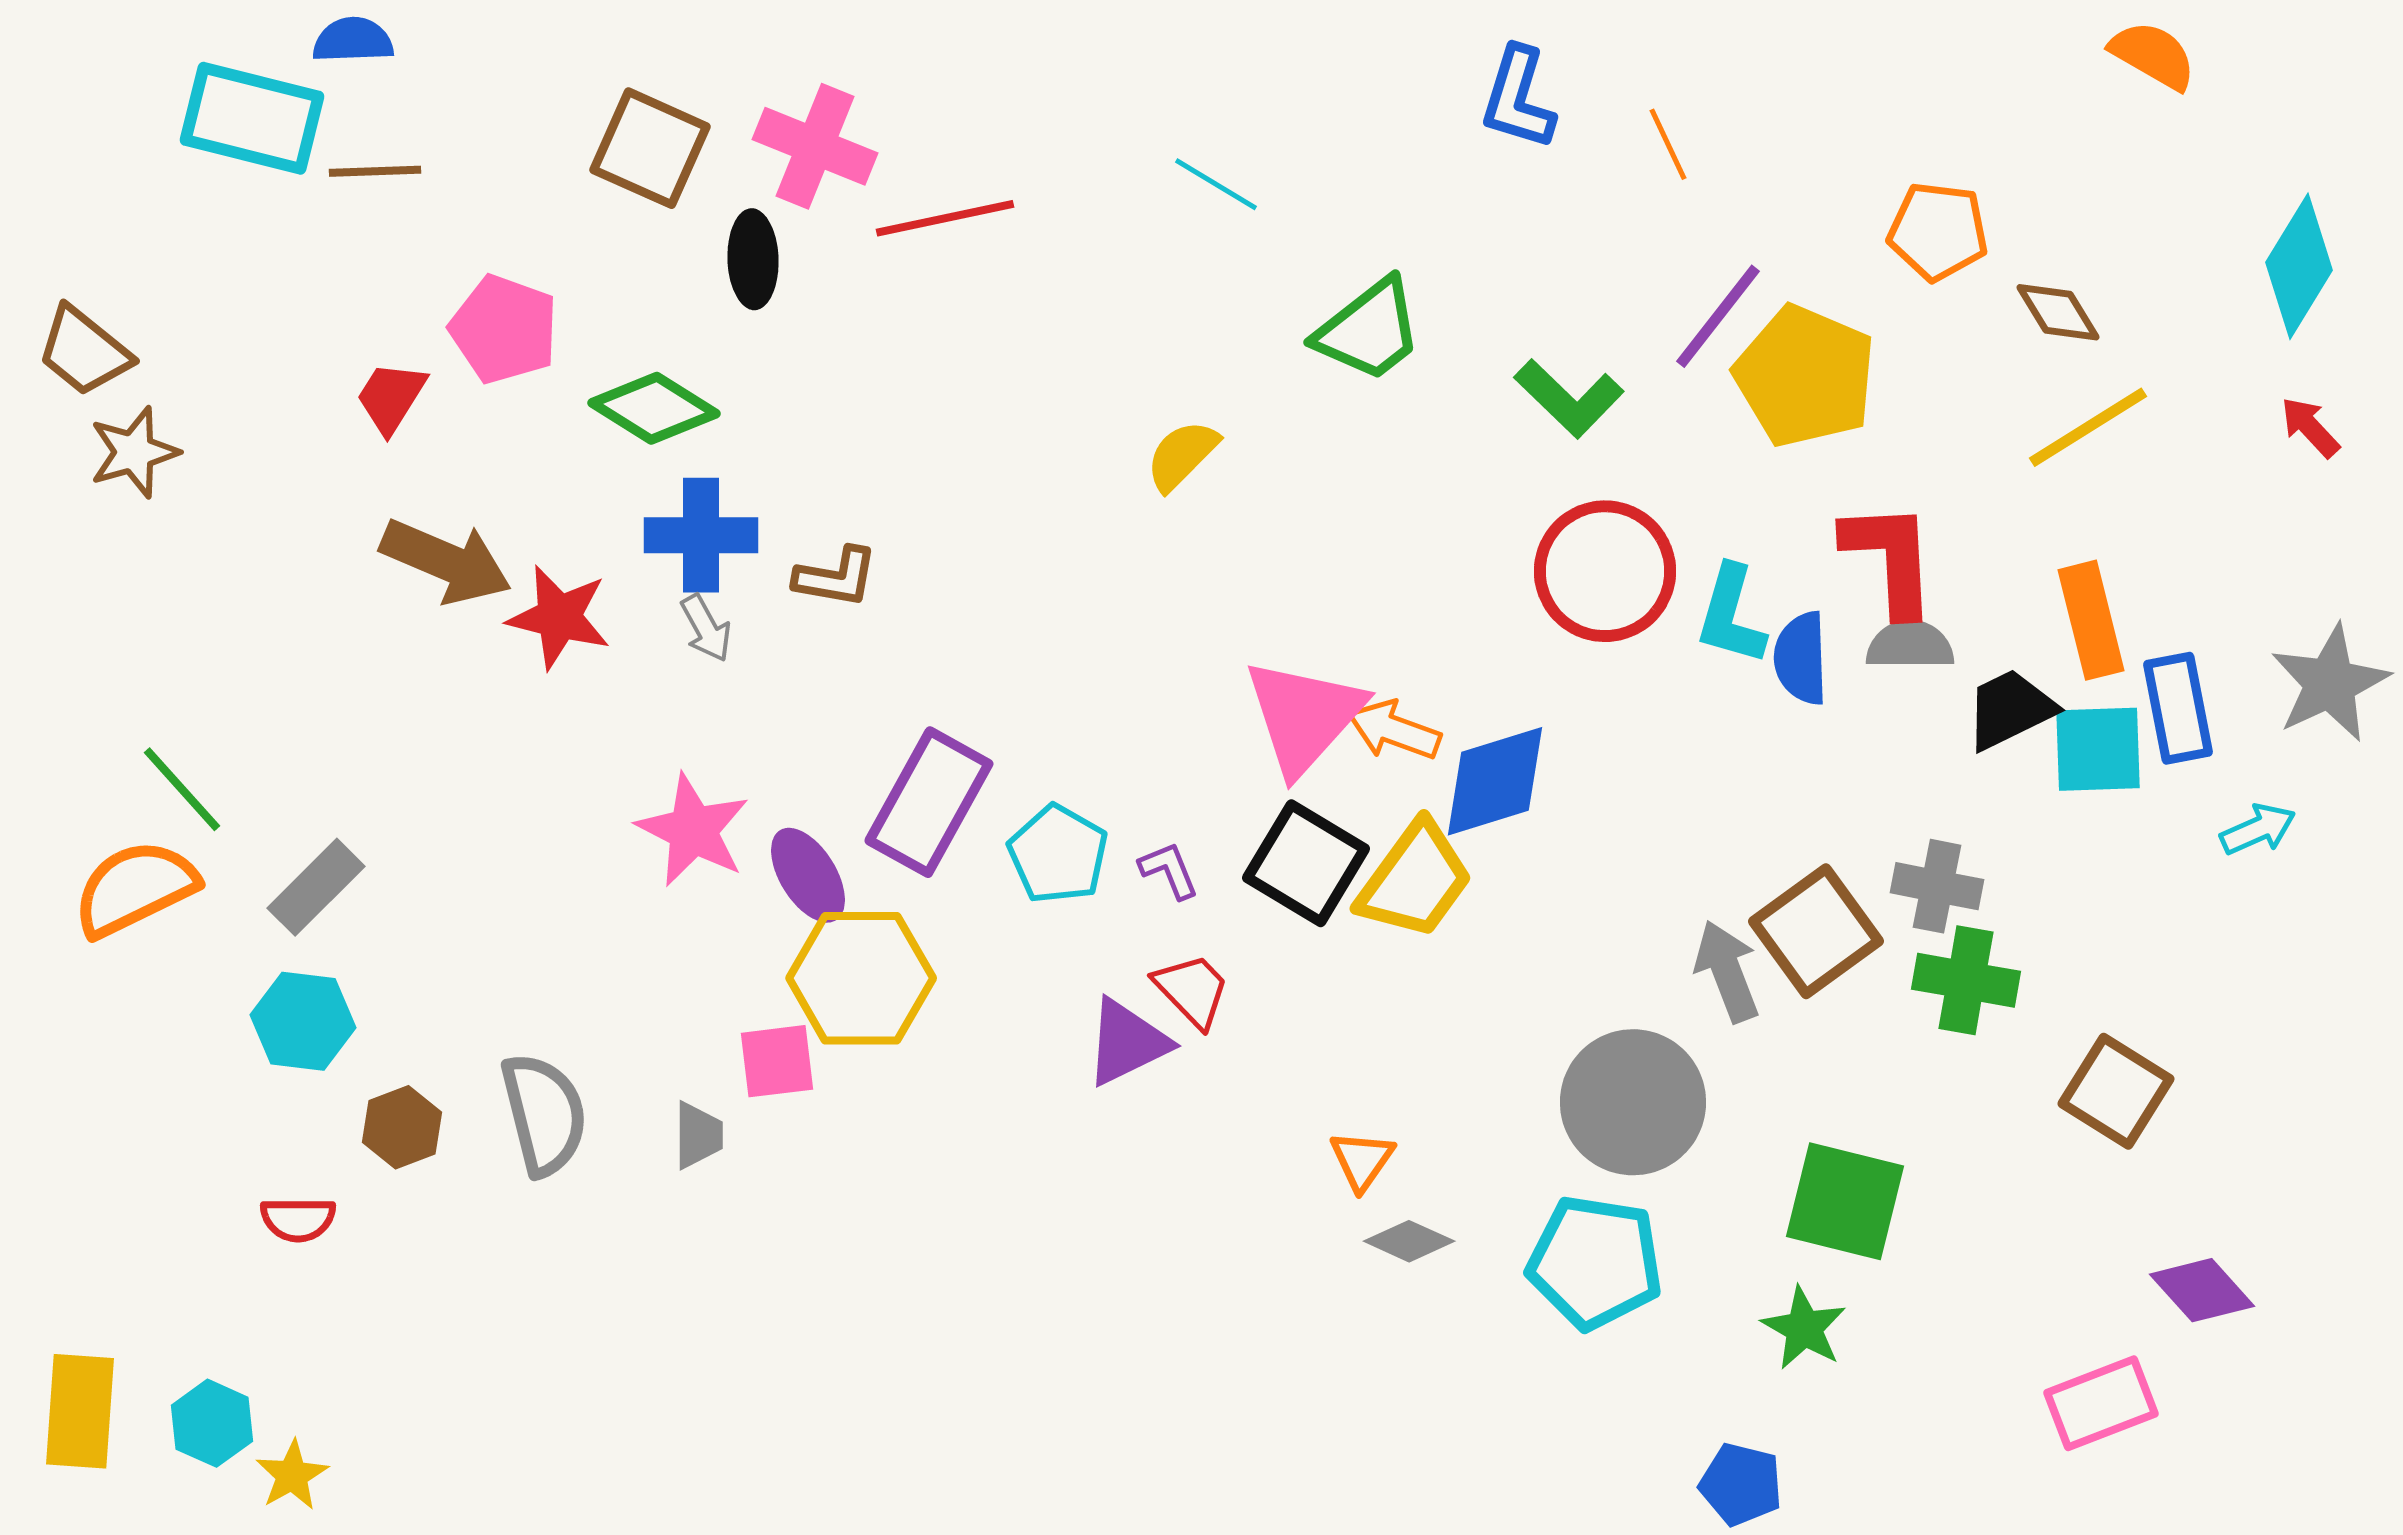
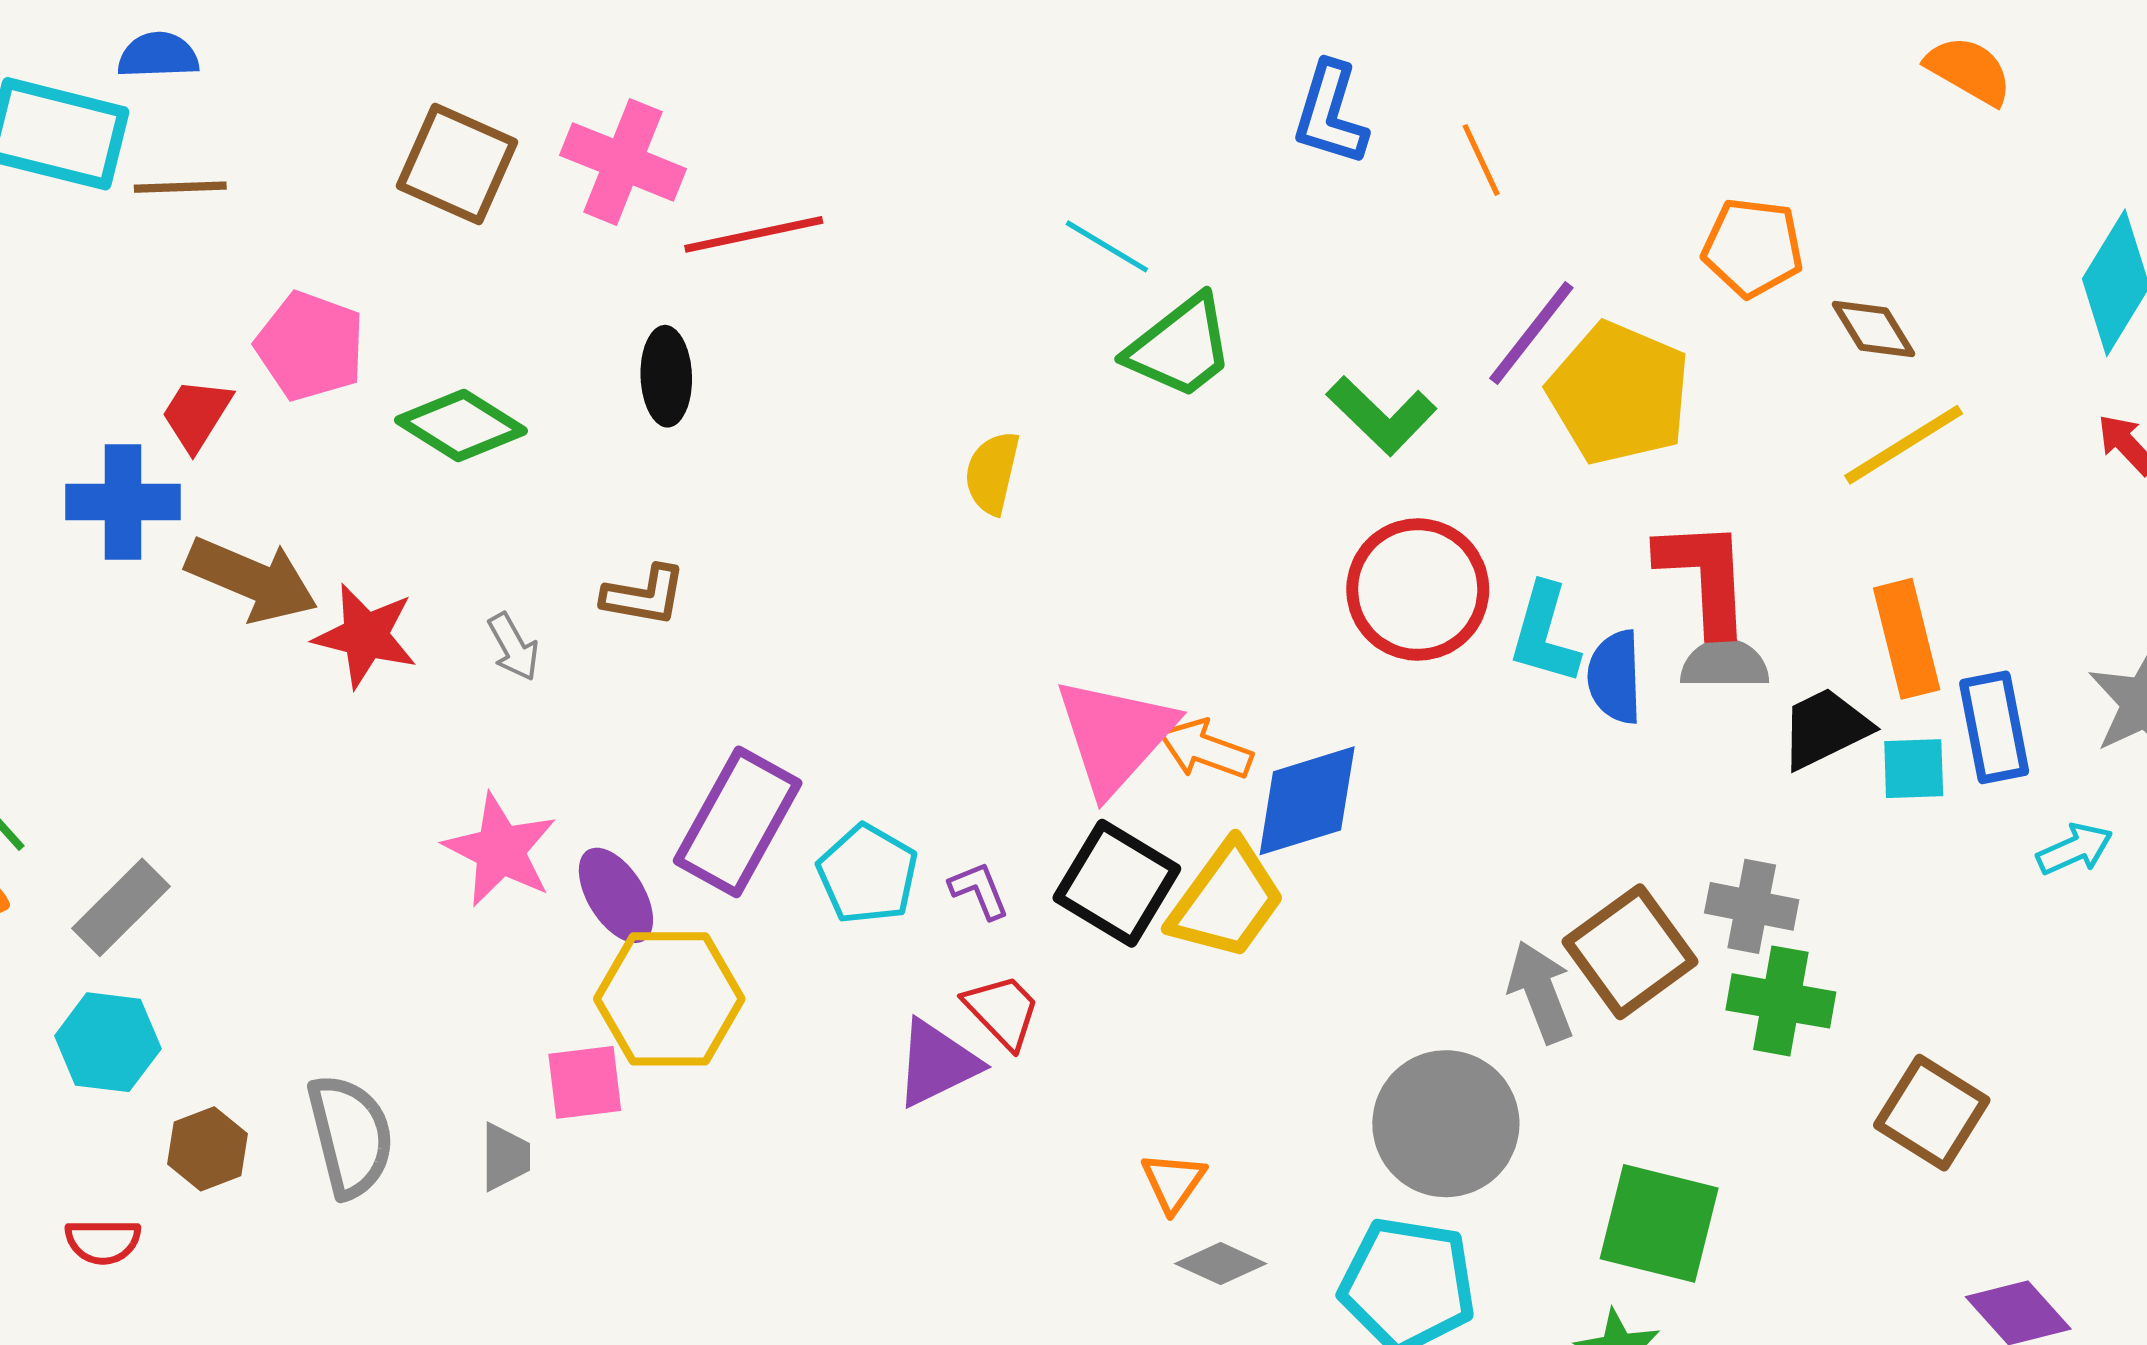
cyan line: (1216, 184) -> (1107, 246), moved
black ellipse: (753, 259) -> (666, 376), moved
yellow semicircle: (1182, 455) -> (992, 473), turned -32
blue cross: (701, 535) -> (123, 502), moved
cyan square: (2098, 749) -> (1914, 769), size x0.7

